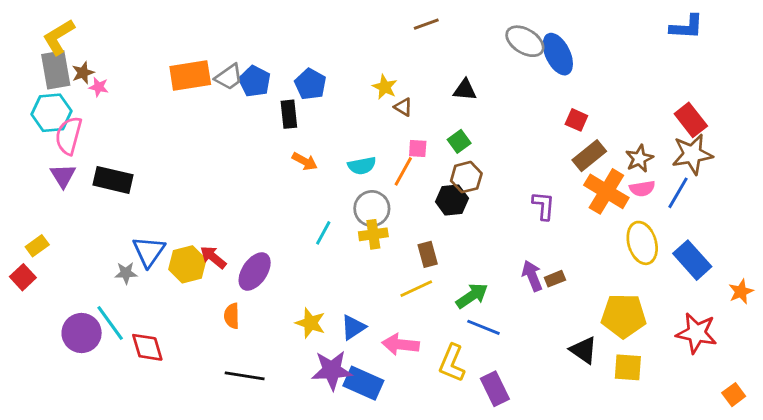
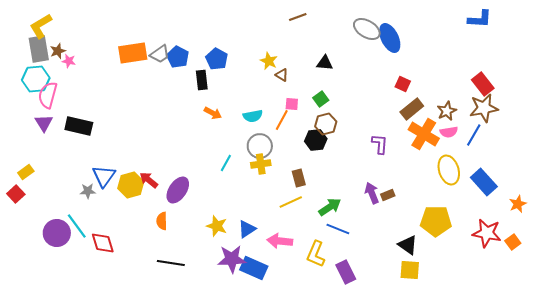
yellow square: (628, 367) -> (410, 270), moved
orange square: (734, 395) -> (513, 242), moved

